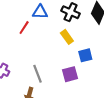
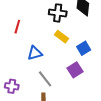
blue triangle: (40, 12) -> (35, 53), moved
red line: (24, 28) -> (17, 27), moved

